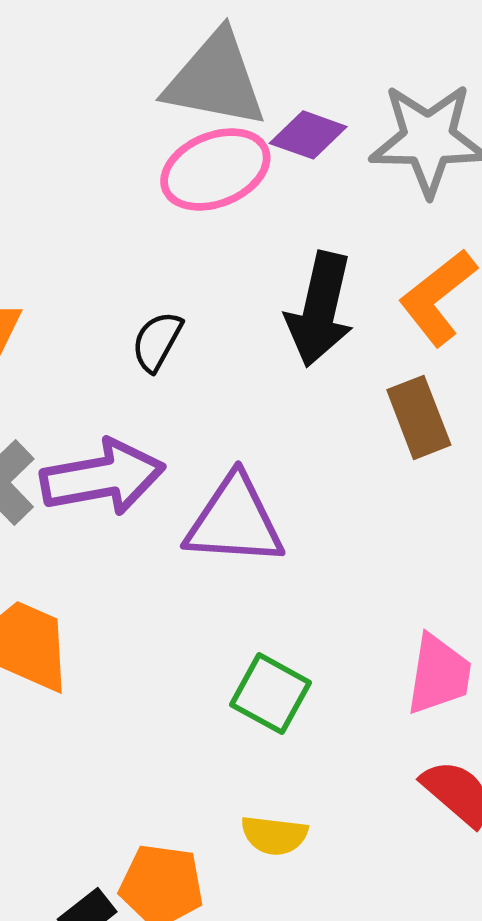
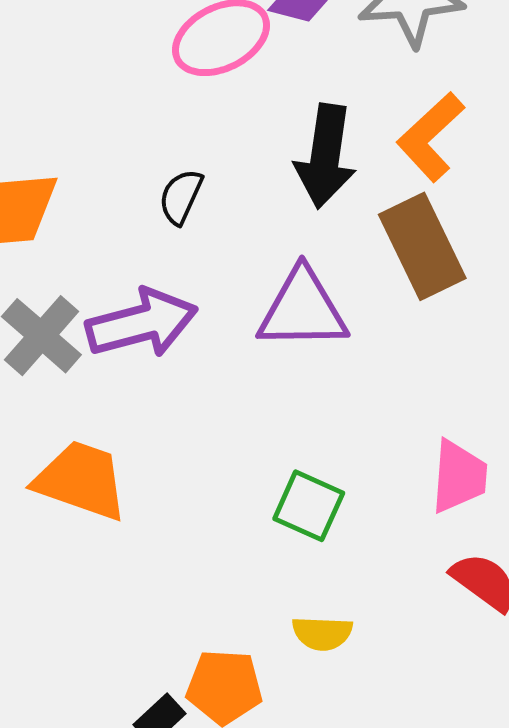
brown rectangle: (419, 417) -> (422, 246), size x1.4
purple triangle: (235, 521) -> (303, 309), moved

